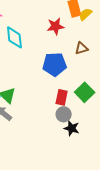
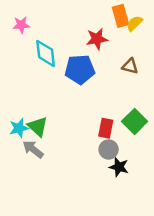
brown triangle: (81, 48) -> (130, 66), turned 32
blue pentagon: (54, 64) -> (80, 69), moved

